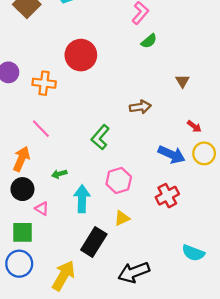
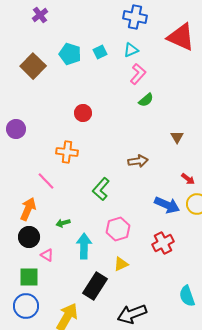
red circle: (81, 55) -> (83, 113), size x0.6
orange cross: (44, 83) -> (67, 152), moved
cyan semicircle: (193, 253) -> (187, 296), turned 50

